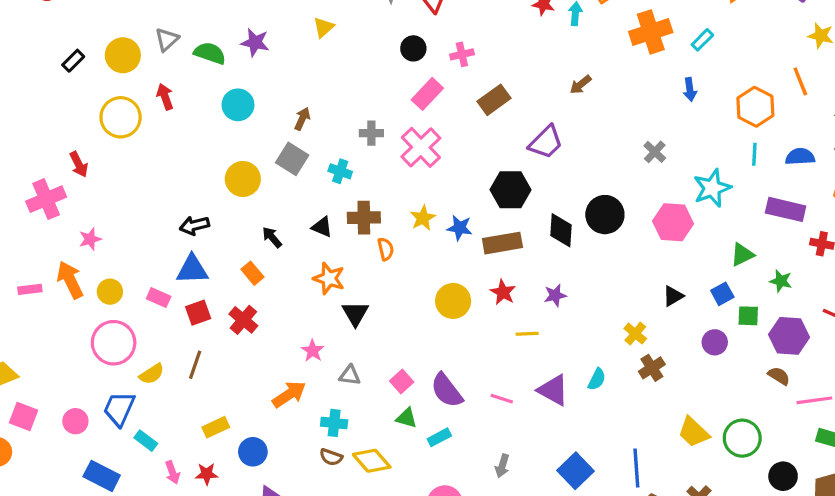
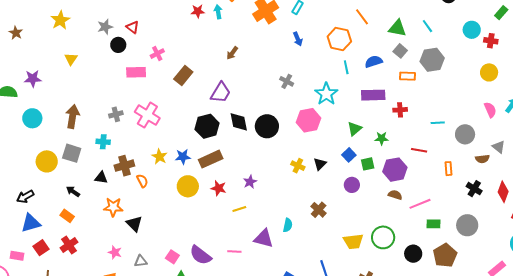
black circle: (413, 48) -> (118, 45), moved
pink rectangle: (427, 94) -> (136, 72), moved, turned 60
brown arrow: (302, 119) -> (73, 117), size x1.6
gray square: (292, 159) -> (72, 153), moved
black diamond: (561, 230) -> (239, 122), moved
pink rectangle: (159, 298) -> (17, 256), moved
yellow circle: (453, 301) -> (188, 186), moved
red cross: (243, 320) -> (69, 245), turned 30
yellow cross: (635, 334) -> (298, 166), moved
yellow trapezoid: (694, 432) -> (353, 241), turned -35

